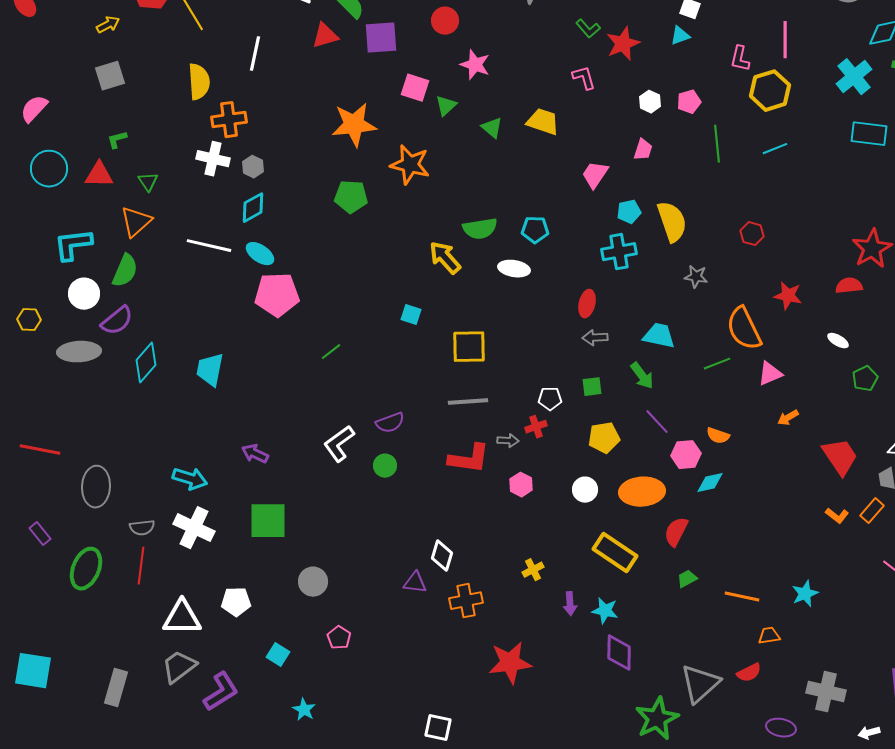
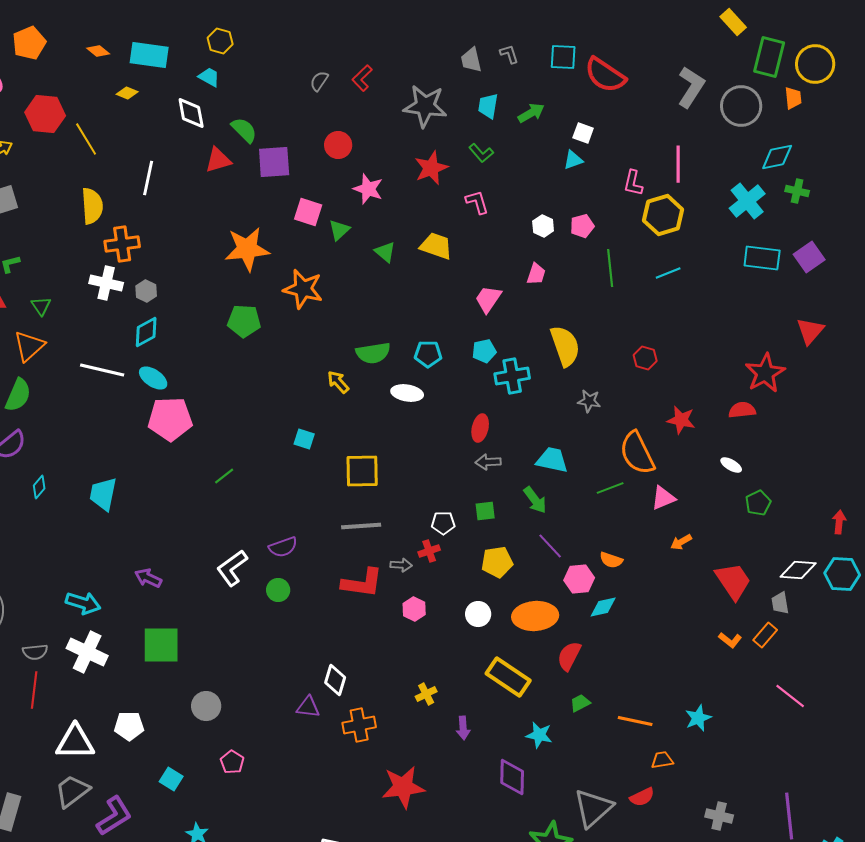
red star: (623, 44) -> (431, 168), moved
cyan pentagon: (629, 212) -> (484, 351), moved
yellow arrow: (445, 258) -> (338, 382), size x0.7
cyan diamond: (146, 363) -> (39, 487), size x0.6
cyan star: (605, 611) -> (539, 735), moved
gray cross: (826, 692) -> (719, 816), size x0.7

